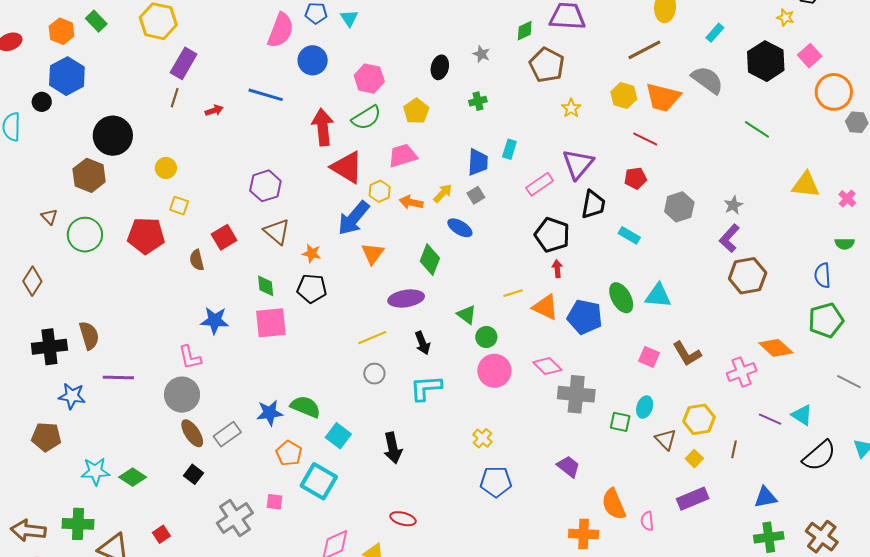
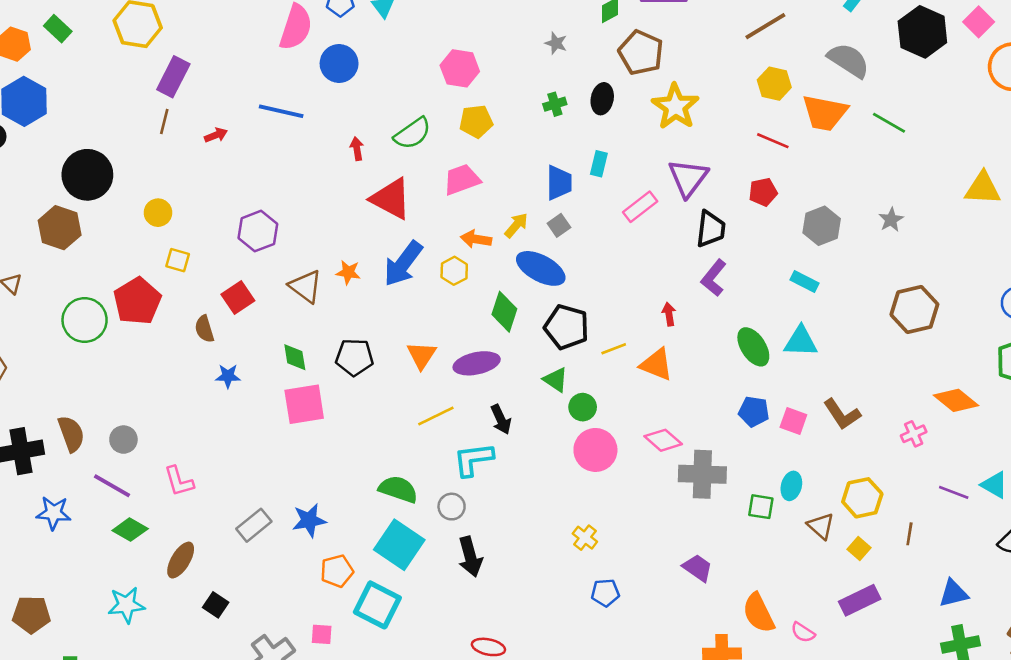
black ellipse: (440, 67) -> (602, 99), moved
pink hexagon: (369, 79) -> (460, 68), moved
yellow hexagon: (624, 96) -> (774, 84), moved
orange trapezoid: (663, 97) -> (825, 113), moved
yellow star: (571, 108) -> (675, 107), size x1.8
yellow pentagon: (416, 111) -> (476, 121), turned 30
red arrow: (323, 127) -> (357, 149), size x0.5
green line: (757, 129) -> (889, 123), moved
purple hexagon: (265, 186) -> (258, 231), moved
yellow hexagon: (380, 191) -> (454, 271), moved
blue ellipse: (460, 228) -> (541, 268), size x1.5
green circle: (85, 235) -> (85, 320), moved
black pentagon: (552, 235) -> (567, 327), moved
cyan rectangle: (629, 235) -> (805, 282), moved
red pentagon: (146, 236) -> (137, 301), turned -30
purple L-shape: (729, 238) -> (714, 278), moved
orange star: (312, 253) -> (348, 272), moved
orange triangle: (373, 254) -> (421, 355), moved
blue pentagon: (585, 317) -> (754, 412), moved, size x0.7
blue star: (215, 321) -> (228, 376), moved, size x0.7
pink L-shape: (190, 357) -> (179, 481), moved
pink cross: (742, 372) -> (914, 434), size x0.7
gray circle: (374, 374) -> (452, 507), moved
purple line: (118, 378) -> (112, 486), turned 32
cyan L-shape: (426, 388) -> (473, 459), moved
gray circle: (182, 395) -> (123, 440), moved, size x0.6
green semicircle: (305, 407) -> (398, 489), moved
brown ellipse: (192, 433) -> (181, 560), moved, turned 68
gray rectangle: (227, 434) -> (254, 525), moved
cyan square: (338, 436) -> (399, 545), size x1.5
brown pentagon: (46, 437) -> (31, 614), moved
orange pentagon: (289, 453) -> (337, 571), turned 30
cyan star: (95, 471) -> (126, 605), moved
green diamond: (133, 477) -> (130, 530), moved
blue pentagon: (496, 482) -> (605, 593), size x0.7
pink semicircle: (647, 521) -> (803, 632), turned -48

